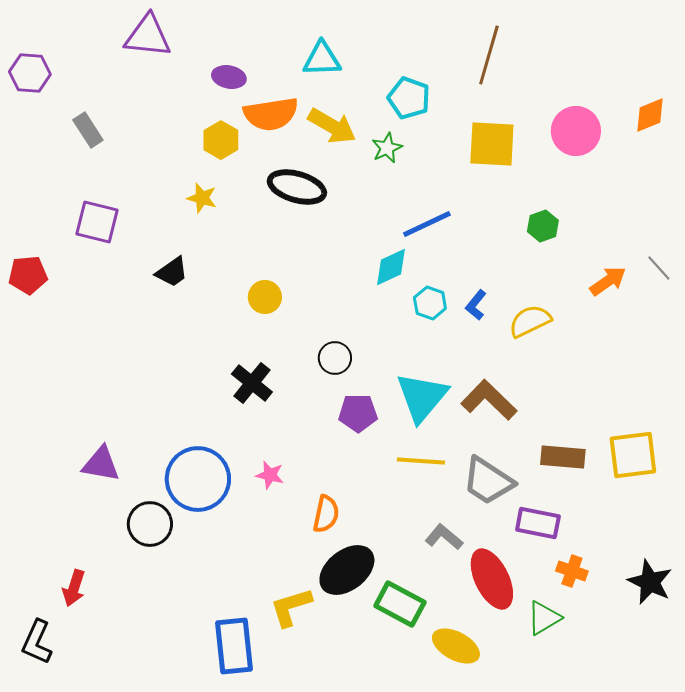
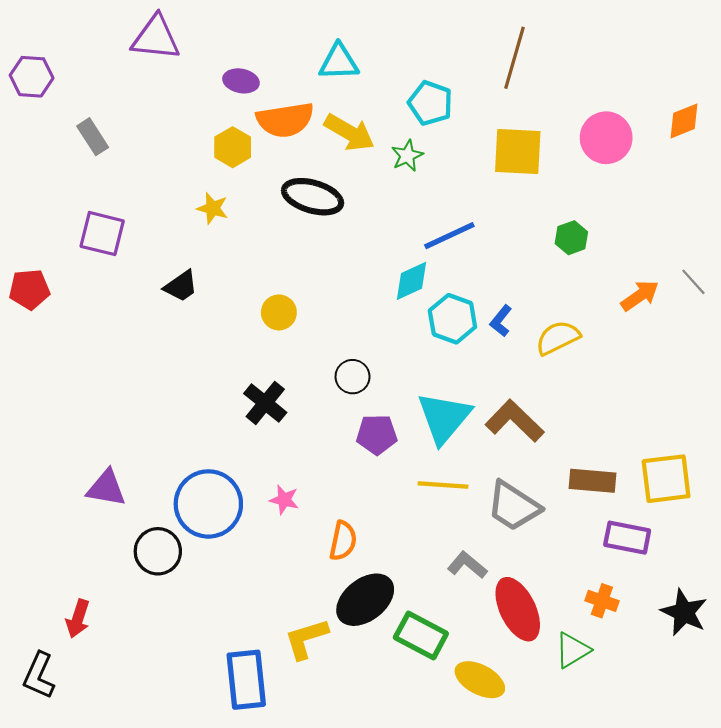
cyan hexagon: (430, 303) -> (452, 319), size x1.4
purple rectangle: (538, 523) -> (627, 538), moved

